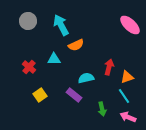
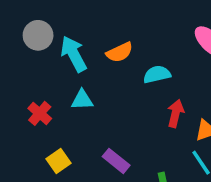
cyan arrow: (61, 25) -> (74, 54), moved
orange semicircle: (76, 45) -> (120, 52), moved
cyan semicircle: (86, 78) -> (157, 74), moved

